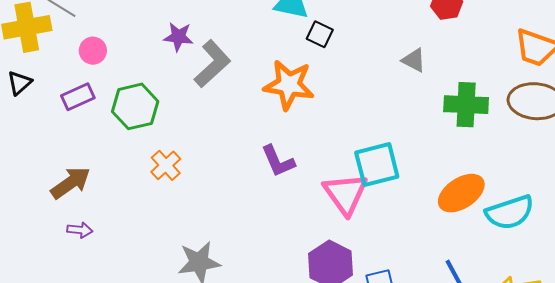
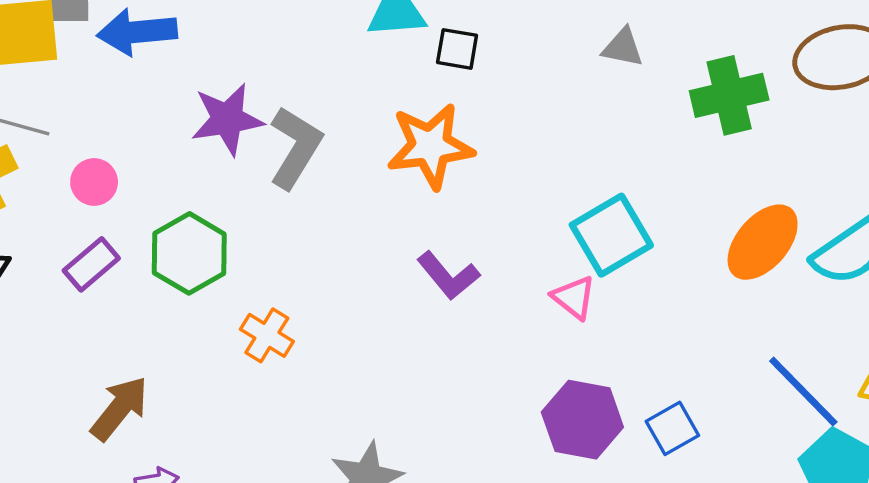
purple star: (178, 37) -> (227, 119), size x1.4
pink triangle: (346, 194) -> (574, 297), size x0.6

